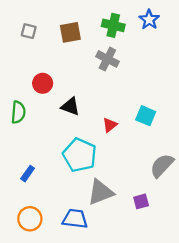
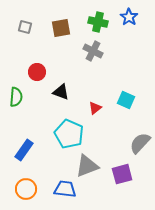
blue rectangle: (28, 174) -> (24, 150), size x1.5
purple square: (141, 201) -> (122, 174), size x1.5

